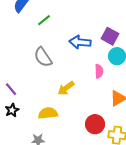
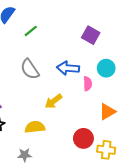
purple square: (110, 36) -> (91, 35), moved
blue arrow: (80, 42) -> (68, 68), moved

